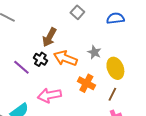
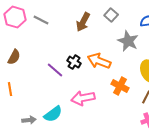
brown arrow: (49, 37) -> (83, 22), moved
gray star: (94, 52) -> (128, 41), moved, size x1.5

